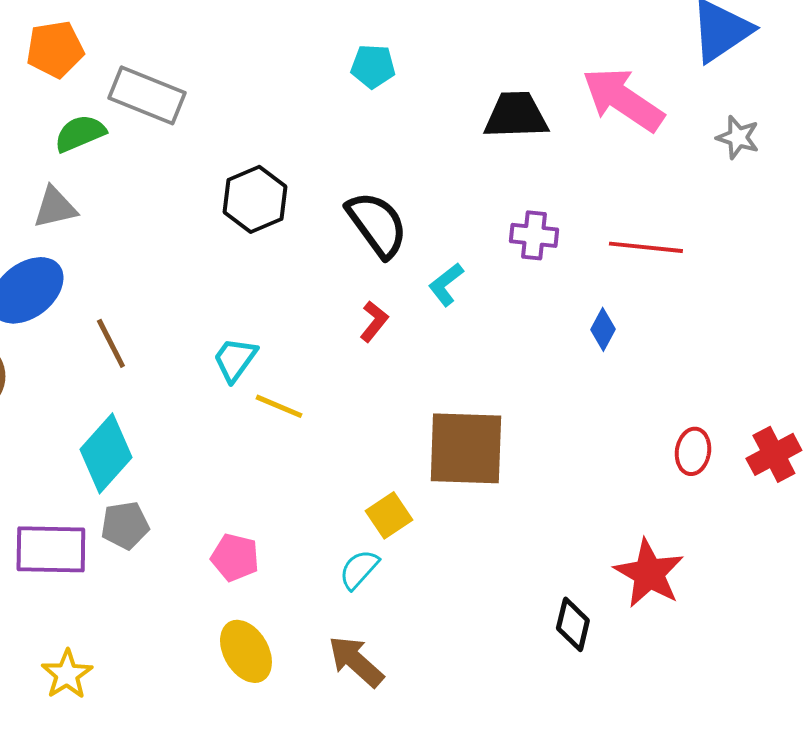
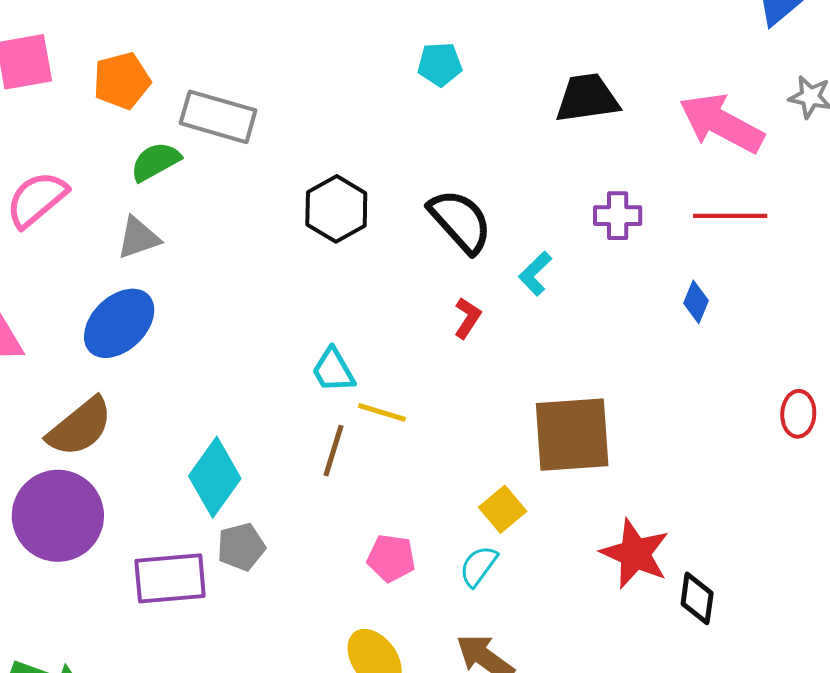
pink arrow: (623, 99) -> (721, 123), moved
brown line: (111, 343) -> (334, 451), moved, turned 50
cyan trapezoid: (235, 359) -> (333, 370), turned -60
pink pentagon: (235, 557) -> (391, 558), moved
red star: (649, 573) -> (635, 554), moved

